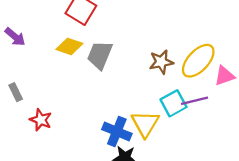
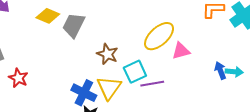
brown star: (161, 62) -> (107, 54), moved, turned 30
purple line: (195, 101) -> (152, 84), moved

